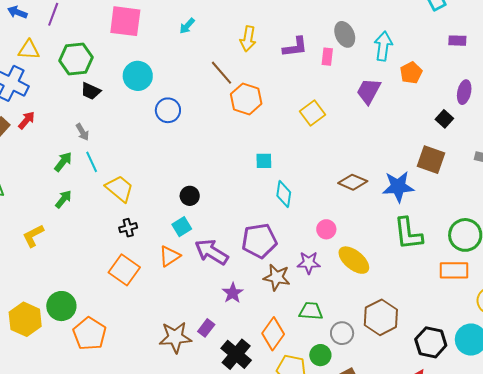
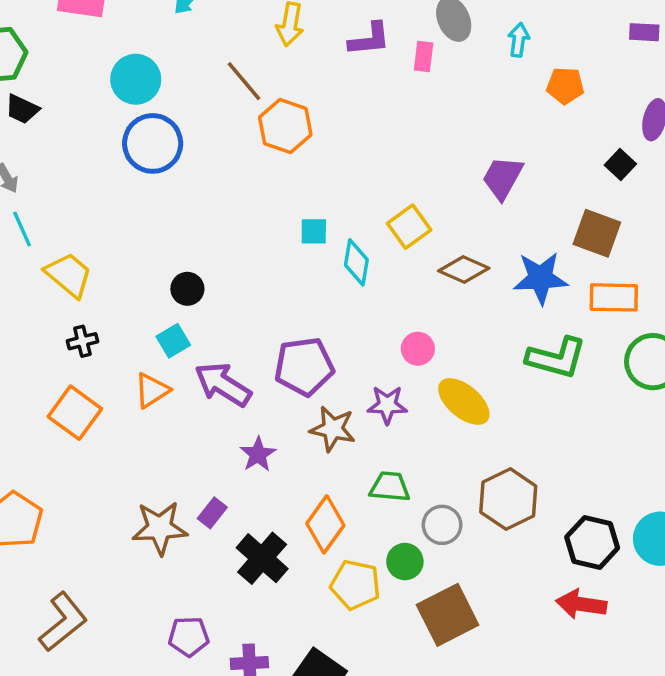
cyan arrow: (383, 46) -> (519, 40), size x0.7
orange pentagon: (411, 73) -> (565, 86), turned 30
cyan circle: (138, 76) -> (136, 79), moved
purple trapezoid: (369, 91) -> (502, 178), moved
blue circle: (168, 110) -> (153, 143), size x1.4
yellow square: (312, 113) -> (409, 227), moved
cyan diamond: (284, 194) -> (356, 262), moved
green L-shape: (408, 234) -> (556, 358), turned -69
orange rectangle: (454, 270) -> (614, 297), moved

